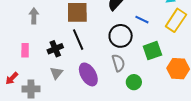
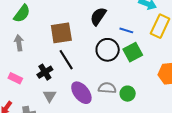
pink rectangle: (25, 50) -> (15, 78), turned -56
green square: (152, 51) -> (133, 52), moved
gray semicircle: (118, 63) -> (107, 88), moved, turned -60

